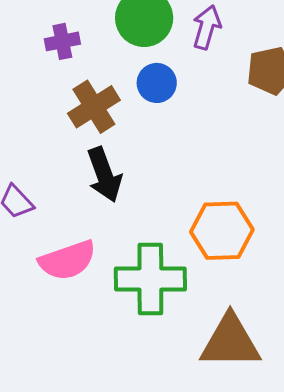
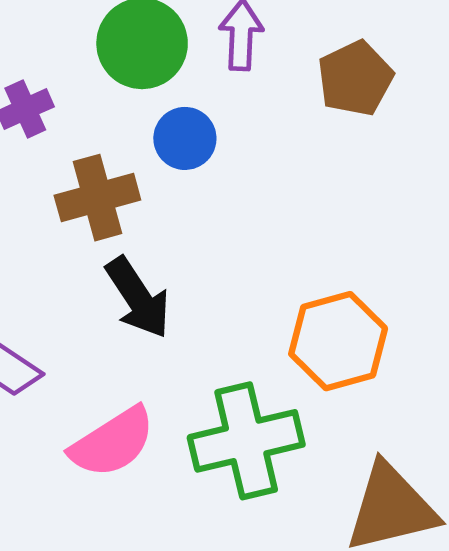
brown cross: (94, 107) -> (97, 198), turned 30

